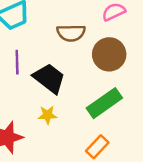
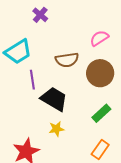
purple line: (17, 62) -> (32, 80), moved
green rectangle: (104, 103) -> (101, 113), size x0.7

